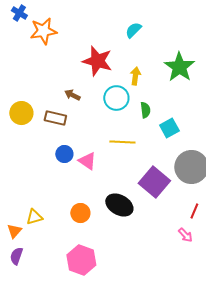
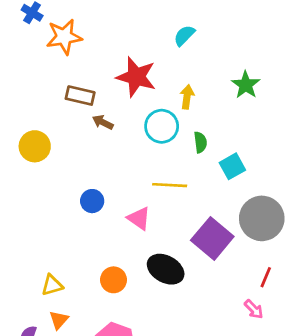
green star: (179, 67) -> (246, 85), size x0.7
brown rectangle: (55, 118) -> (80, 96), moved
pink triangle: (87, 161) -> (139, 218), moved
orange triangle: (14, 231) -> (59, 320), moved

